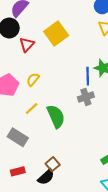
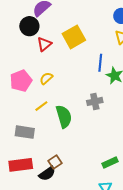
blue line: (88, 76) -> (100, 63), moved
gray rectangle: (18, 137) -> (25, 132), turned -30
red rectangle: (18, 171) -> (21, 165), size x1.6

